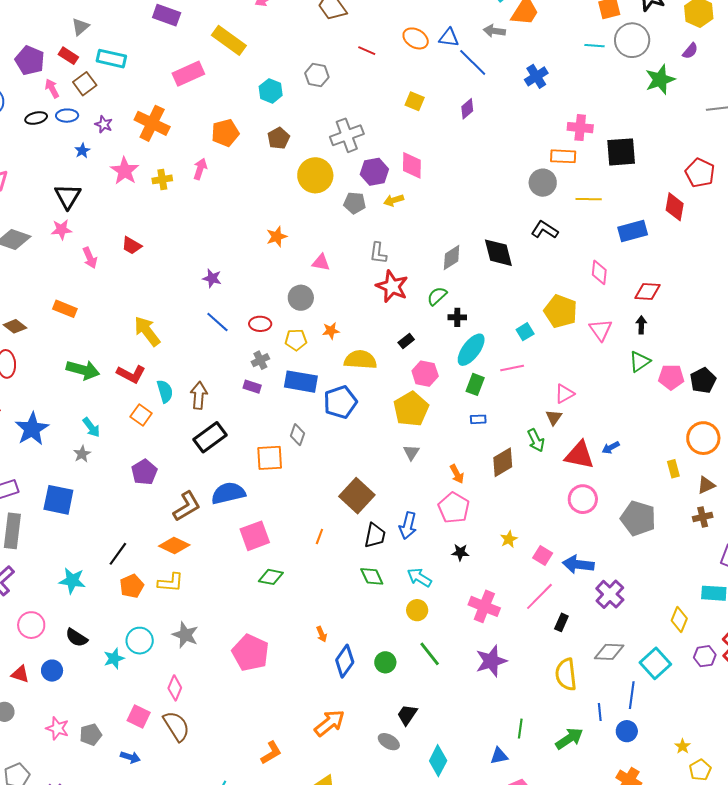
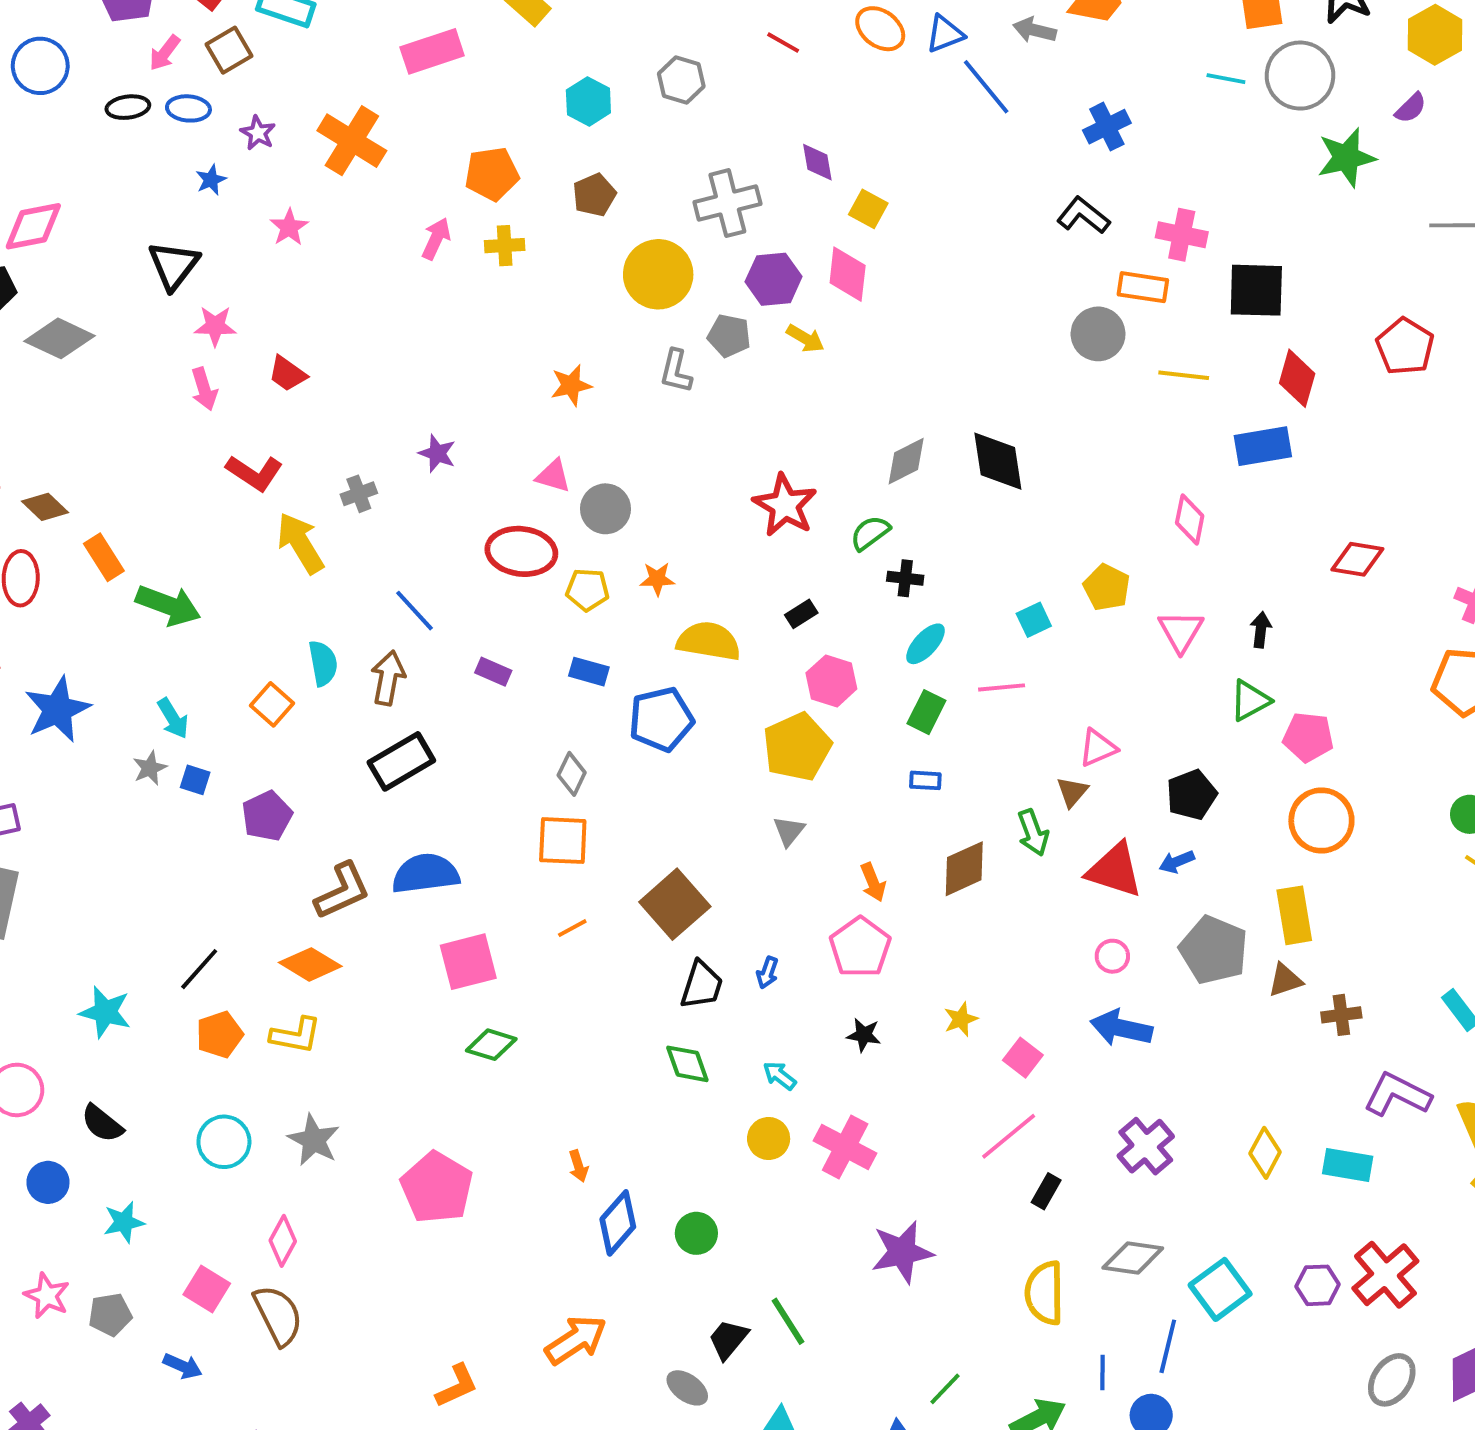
blue triangle: (449, 38) -> (945, 34), turned -35
pink arrow: (52, 88) -> (165, 53), turned -120
yellow square: (415, 101) -> (868, 209), moved
purple diamond: (467, 109) -> (817, 162), moved, turned -65
pink star: (125, 171) -> (289, 227), size x0.7
yellow cross: (162, 179) -> (505, 246), moved
yellow arrow: (394, 200) -> (805, 338), turned -138
red diamond: (675, 207) -> (1297, 378), moved
pink star: (61, 230) -> (215, 326), moved
black L-shape: (545, 230) -> (1083, 215), moved
gray L-shape: (378, 253) -> (676, 371), moved
pink triangle: (321, 262) -> (553, 476), moved
red diamond: (648, 292) -> (1357, 559), moved
orange rectangle: (65, 309) -> (104, 557), moved, turned 30
yellow pentagon: (560, 311) -> (1107, 587), size x0.7
blue line: (217, 322) -> (415, 611), moved
red ellipse: (260, 324) -> (521, 551), size x1.6
cyan ellipse: (471, 350) -> (926, 644), size x0.7
gray cross: (260, 360) -> (359, 494), moved
red L-shape: (131, 374) -> (254, 473), moved
black pentagon: (703, 381) -> (1192, 795), moved
blue rectangle: (301, 382) -> (589, 672), size x0.6
orange circle: (703, 438) -> (1321, 821), moved
orange square: (270, 458) -> (563, 841), moved
yellow rectangle: (673, 469) -> (1294, 915), size x1.6
brown triangle: (706, 485) -> (1285, 980), moved
pink circle: (583, 499) -> (1112, 956), size x0.6
blue square: (58, 500) -> (195, 780), moved, size x0.5
gray pentagon: (638, 518) -> (1214, 950), moved
blue arrow: (408, 526) -> (767, 973), size x0.6
orange line: (319, 537) -> (572, 928), moved, turned 35
blue arrow: (578, 564) -> (1121, 1028), moved
cyan arrow: (419, 578) -> (780, 1076), size x0.7
pink cross: (484, 606) -> (845, 1147), moved
yellow diamond: (679, 619) -> (1265, 1153), moved
green line: (430, 654) -> (788, 1321), moved
cyan star: (114, 658) -> (124, 1222), moved
green line: (520, 729) -> (945, 1389), turned 30

